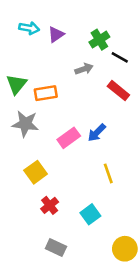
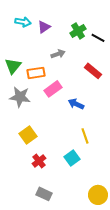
black line: (120, 57) -> (98, 38), moved
gray arrow: (84, 69) -> (58, 54), moved
blue arrow: (97, 133) -> (76, 104), turned 70
pink rectangle: (69, 138) -> (53, 89), moved
cyan square: (90, 214) -> (72, 158), moved

